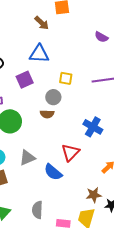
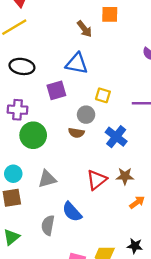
blue cross: (93, 127) -> (116, 137), moved
blue semicircle: (53, 172) -> (72, 212), moved
brown star: (94, 195) -> (125, 176), moved
gray semicircle: (37, 210) -> (48, 225), moved

